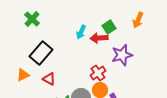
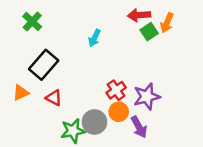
green square: (109, 27) -> (149, 32), moved
red arrow: (99, 38) -> (139, 15), moved
purple star: (122, 55) -> (147, 97), moved

